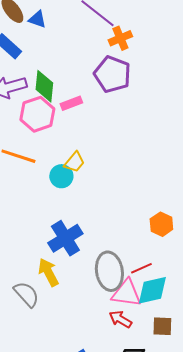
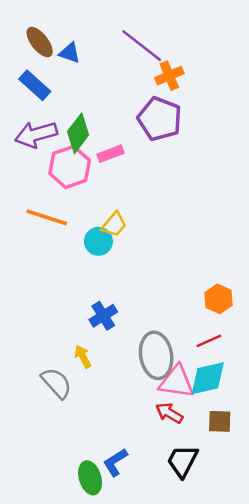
green diamond: (44, 86) -> (78, 133), turned 32
blue cross: (65, 238) -> (103, 316), size x0.7
red line: (141, 268) -> (209, 341), moved
yellow arrow: (48, 272) -> (83, 357), size x0.7

